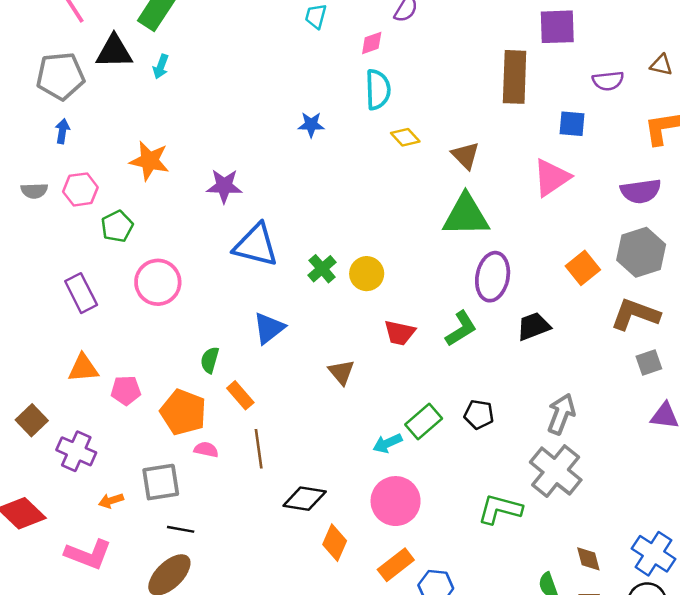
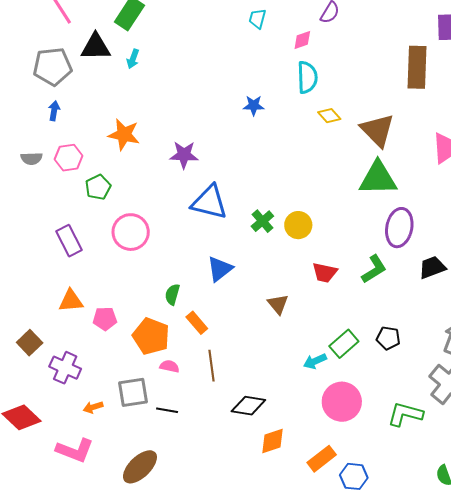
brown triangle: (465, 155) -> (378, 130), size x1.5
pink circle: (396, 501) -> (342, 402), moved
black line: (181, 529) -> (167, 410), moved
orange diamond: (335, 543) -> (273, 441), turned 48

